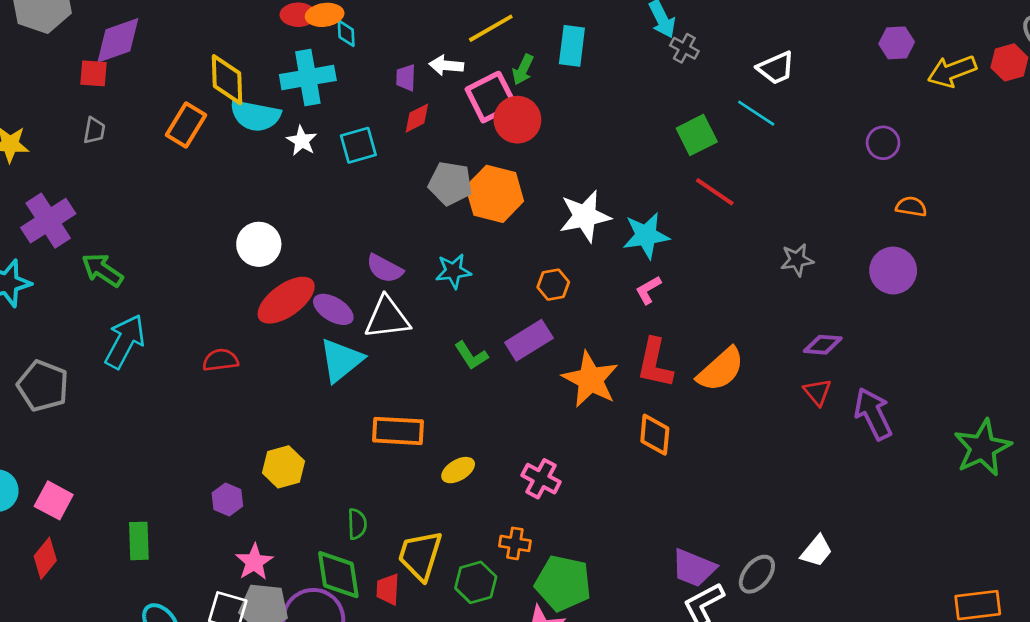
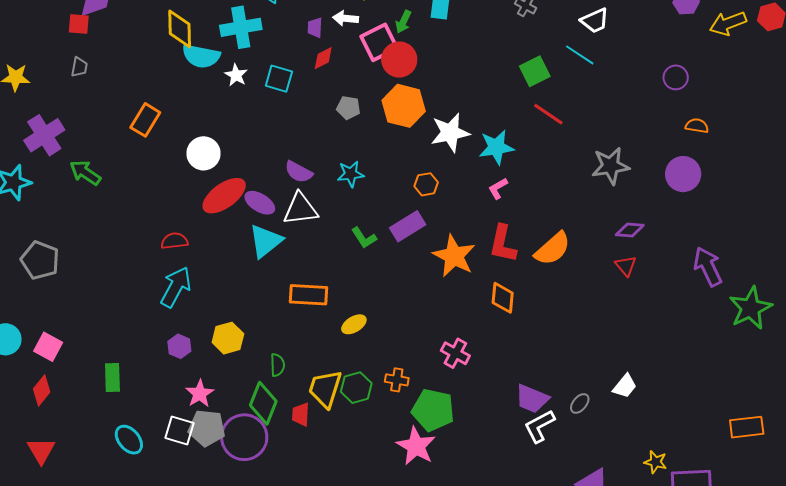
orange rectangle: (186, 125) -> (145, 120), moved
cyan square: (358, 145) -> (279, 79), turned 32
gray pentagon: (450, 183) -> (348, 108), size x0.7
orange hexagon: (495, 194) -> (404, 106), moved
gray star: (797, 260) -> (610, 166), size x1.5
cyan arrow: (125, 341) -> (176, 287), moved
purple arrow: (873, 414) -> (708, 267), moved
yellow hexagon: (283, 467) -> (228, 338), moved
pink cross: (541, 479) -> (455, 353), moved
gray ellipse: (757, 574) -> (580, 403), size x0.7
green diamond: (338, 575) -> (263, 403), turned 30
green hexagon: (476, 582) -> (356, 388), moved

